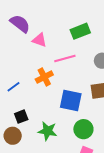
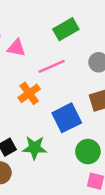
blue square: (71, 100) -> (67, 118), turned -30
green star: (48, 131) -> (35, 148), moved

